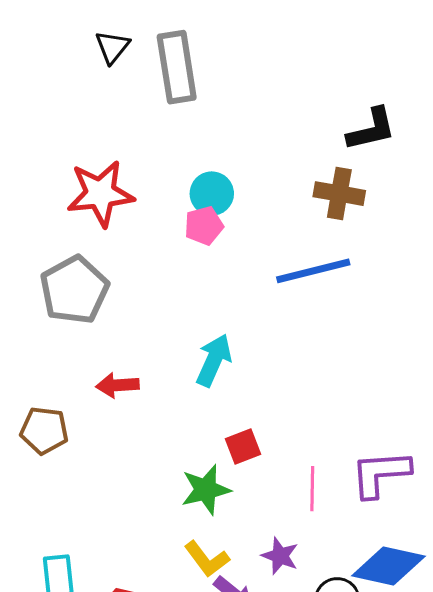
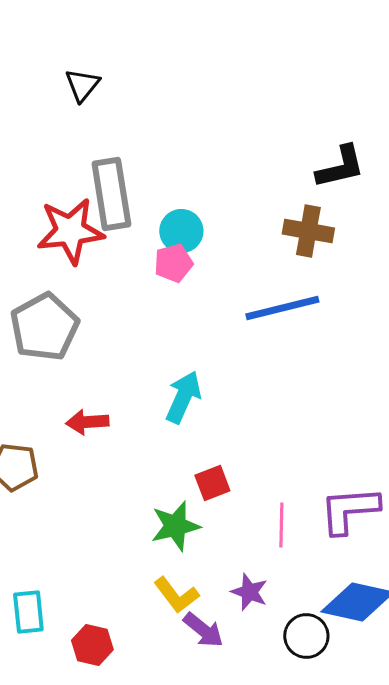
gray rectangle: (177, 67) -> (111, 194), moved

